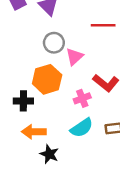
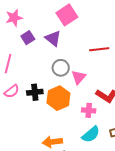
pink cross: (82, 98) -> (89, 110), turned 32
black cross: (23, 101) -> (35, 92), moved

